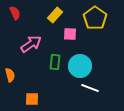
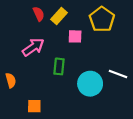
red semicircle: (15, 13) -> (39, 14), moved
cyan circle: (80, 66) -> (90, 84), moved
white line: (90, 88) -> (118, 74), moved

